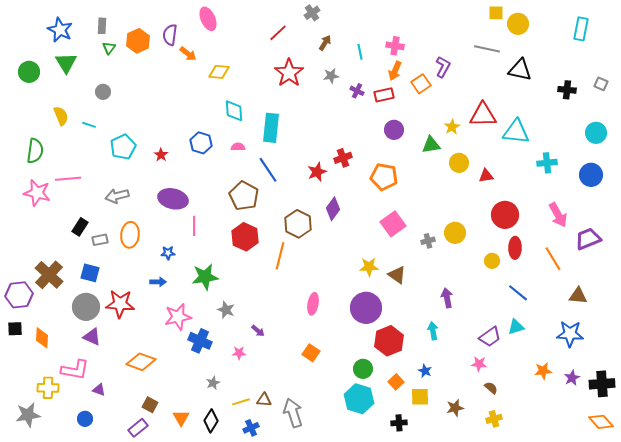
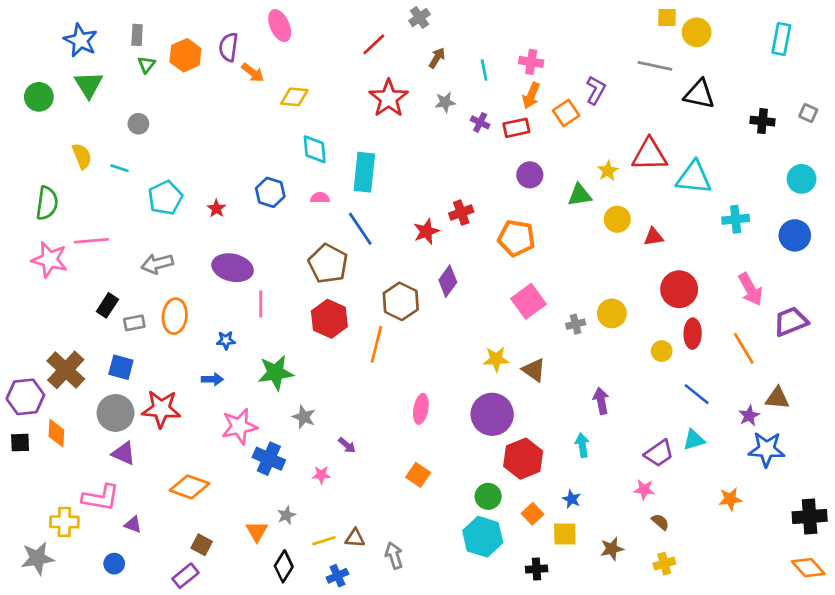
orange diamond: (42, 338) -> (56, 433), moved
purple star: (572, 378) -> (749, 416), moved
gray arrow: (293, 413) -> (394, 556), size x0.7
orange triangle: (181, 418) -> (257, 531), moved

